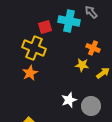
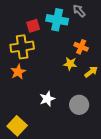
yellow cross: (34, 48) -> (22, 47), turned -30
white star: (69, 100) -> (47, 99), moved

